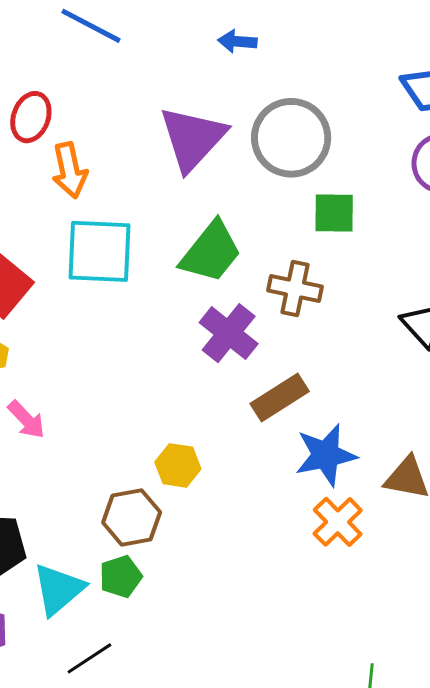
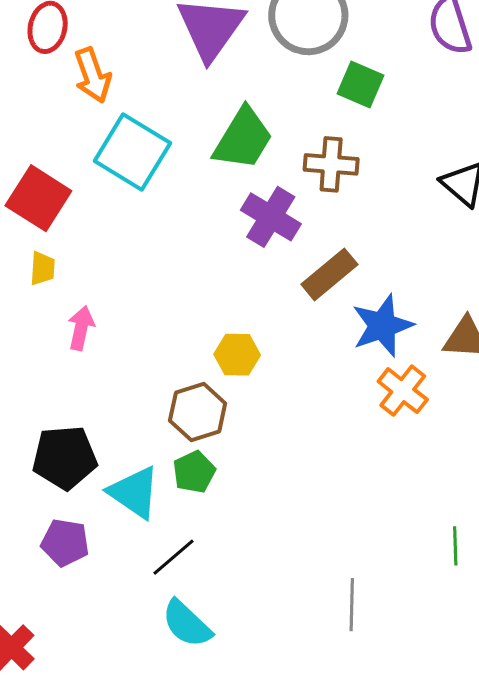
green square: (334, 213) -> (360, 85), turned 30
cyan square: (99, 251) -> (132, 152), turned 36
pink arrow: (26, 420) -> (81, 328), turned -117
cyan triangle: (59, 589) -> (134, 492), turned -38

